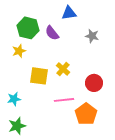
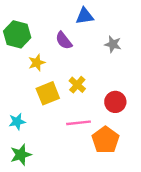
green hexagon: (28, 28) -> (17, 34), moved
yellow star: (19, 51) -> (37, 63), moved
yellow square: (39, 76) -> (48, 93), turned -30

